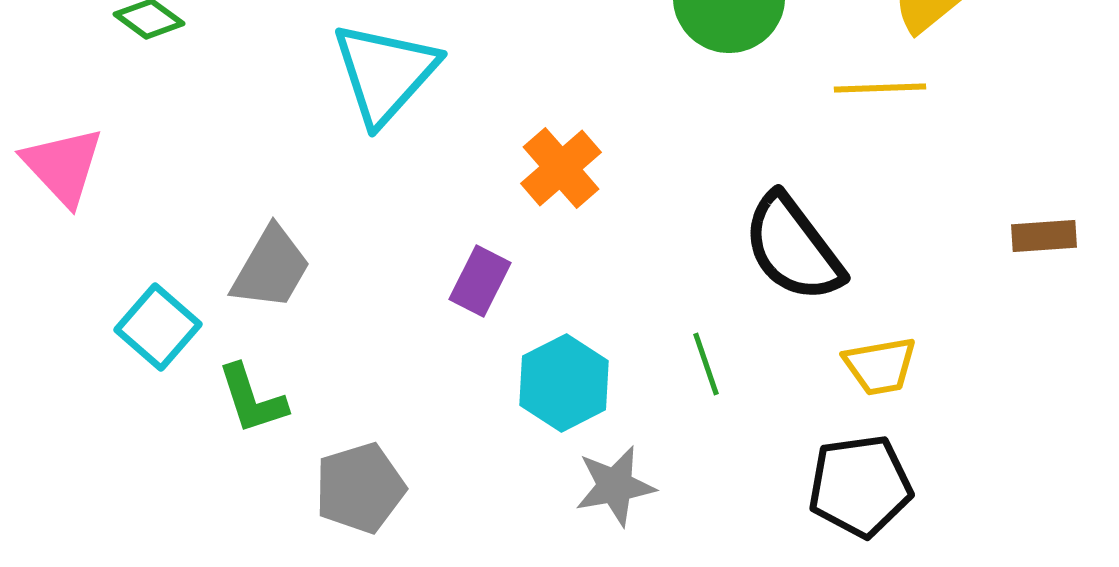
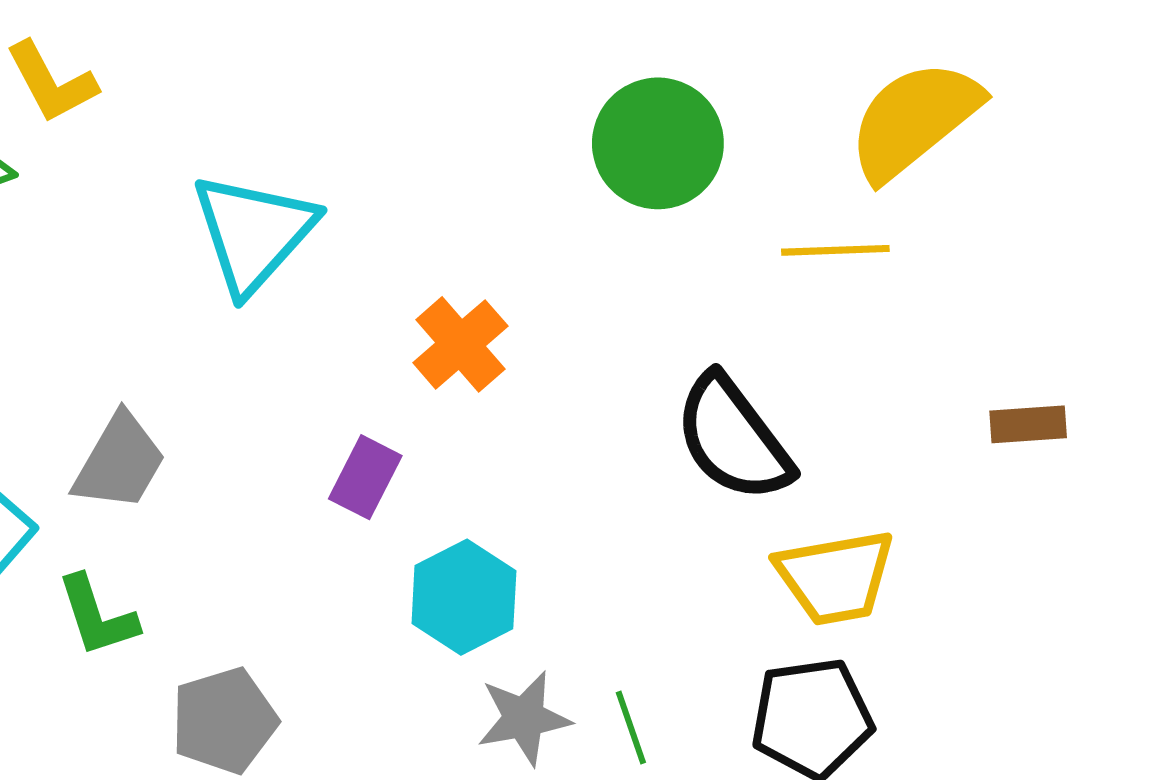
green line: (706, 364) -> (631, 728), moved
yellow trapezoid: (880, 366) -> (835, 577), size x1.4

